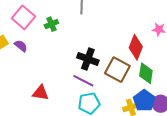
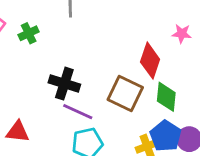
black cross: (88, 59) -> (64, 84), moved

